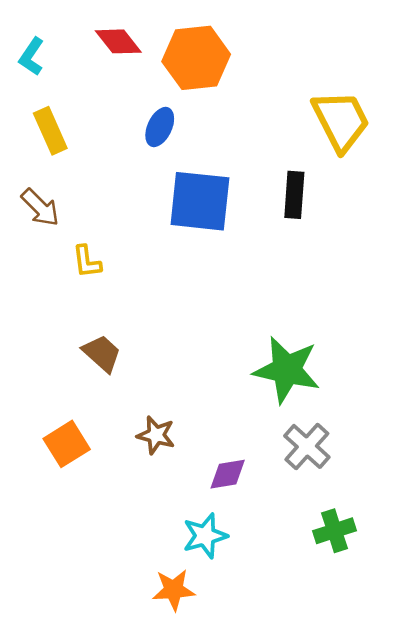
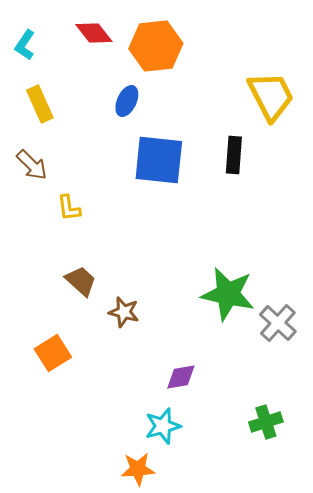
brown star: (156, 435) -> (124, 312), moved
gray cross: (307, 446) -> (278, 323), moved

